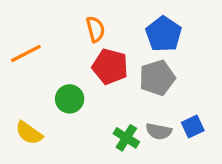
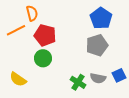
orange semicircle: (96, 29) -> (32, 13), moved
red pentagon: (110, 66) -> (45, 35), moved

